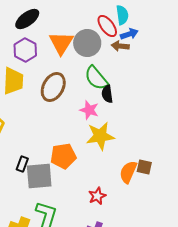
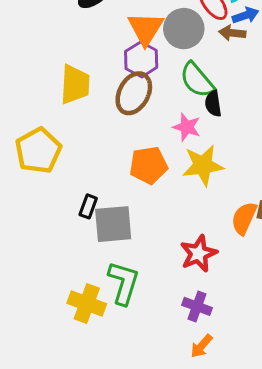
purple hexagon: (25, 50) -> (141, 59), moved
orange pentagon: (63, 156) -> (148, 165), moved
red star: (97, 196) -> (198, 253), size x1.4

